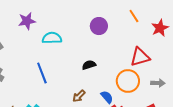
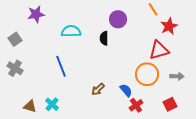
purple star: (27, 21) -> (36, 14), moved
red star: (160, 28) -> (169, 26), moved
black semicircle: (89, 65) -> (104, 38), moved, turned -72

